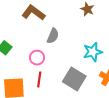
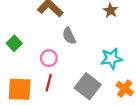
gray semicircle: (53, 36) -> (69, 36), turned 126

